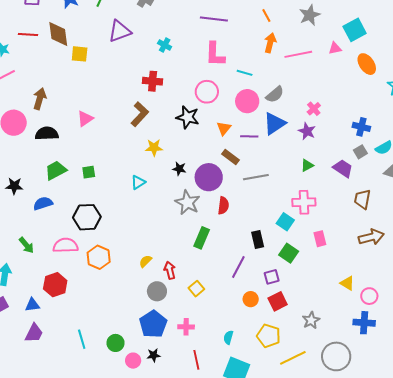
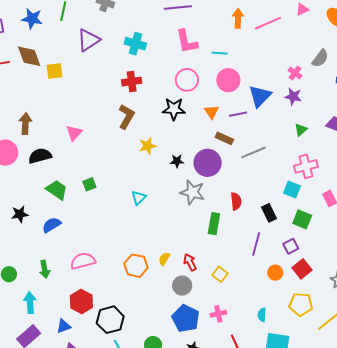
cyan cross: (165, 45) -> (135, 44), size x1.5
gray semicircle: (275, 94) -> (320, 58), moved
green trapezoid: (56, 170) -> (57, 190), turned 75
cyan triangle: (138, 182) -> (139, 198), moved
red semicircle: (223, 206) -> (236, 201), moved
black hexagon: (87, 217) -> (110, 320), moved
green arrow: (26, 245) -> (45, 269), turned 42
orange hexagon: (99, 257) -> (136, 266), moved

